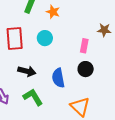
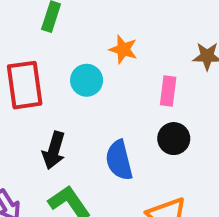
orange star: (53, 12) -> (123, 49), moved
black arrow: (27, 71) -> (54, 150), turned 96

